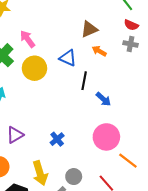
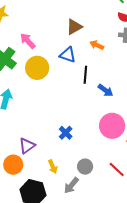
brown triangle: (89, 29) -> (74, 27), moved
purple triangle: (15, 135) -> (27, 146), moved
yellow arrow: (40, 173) -> (53, 167), size x0.6

